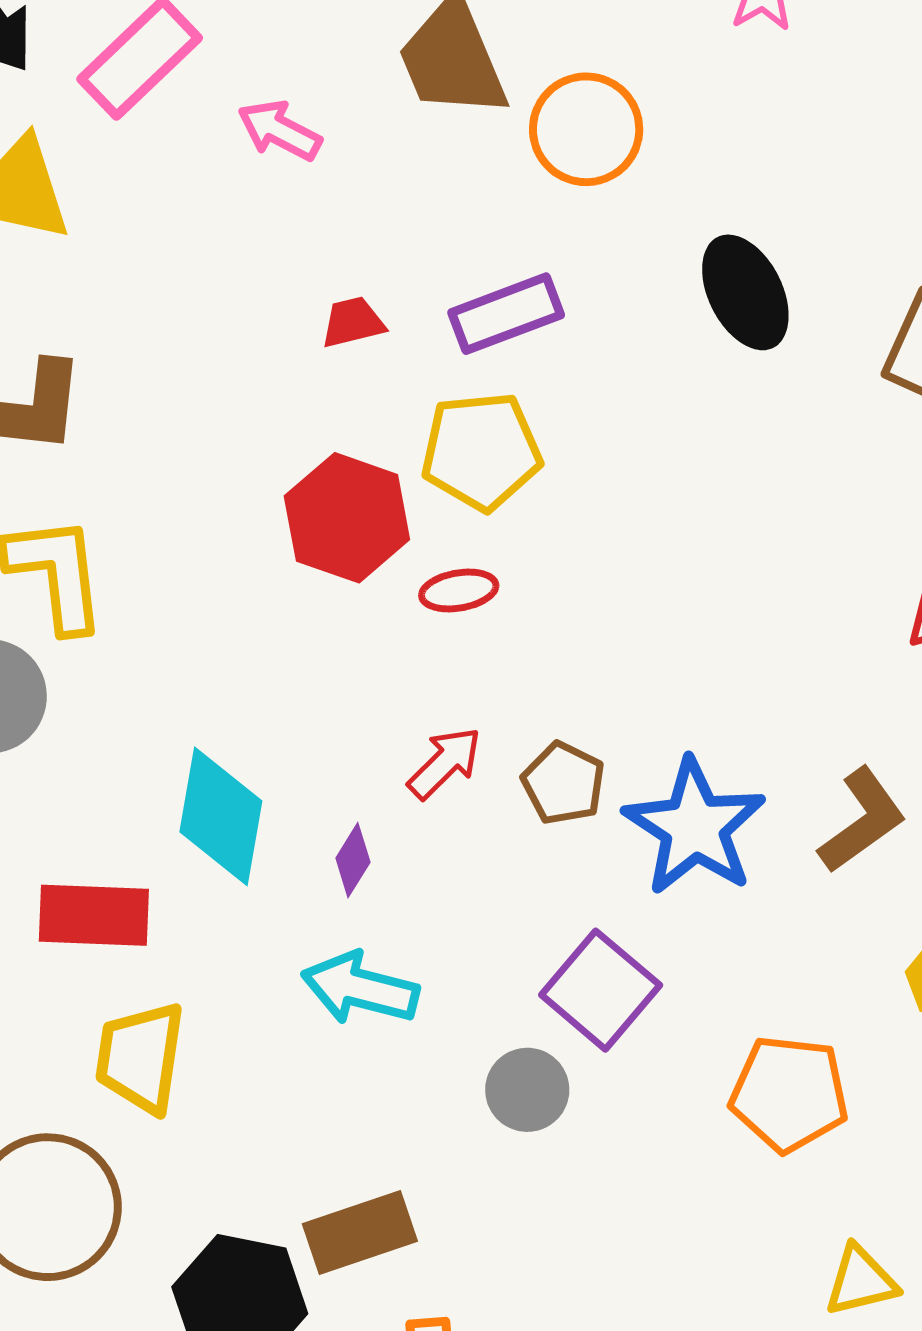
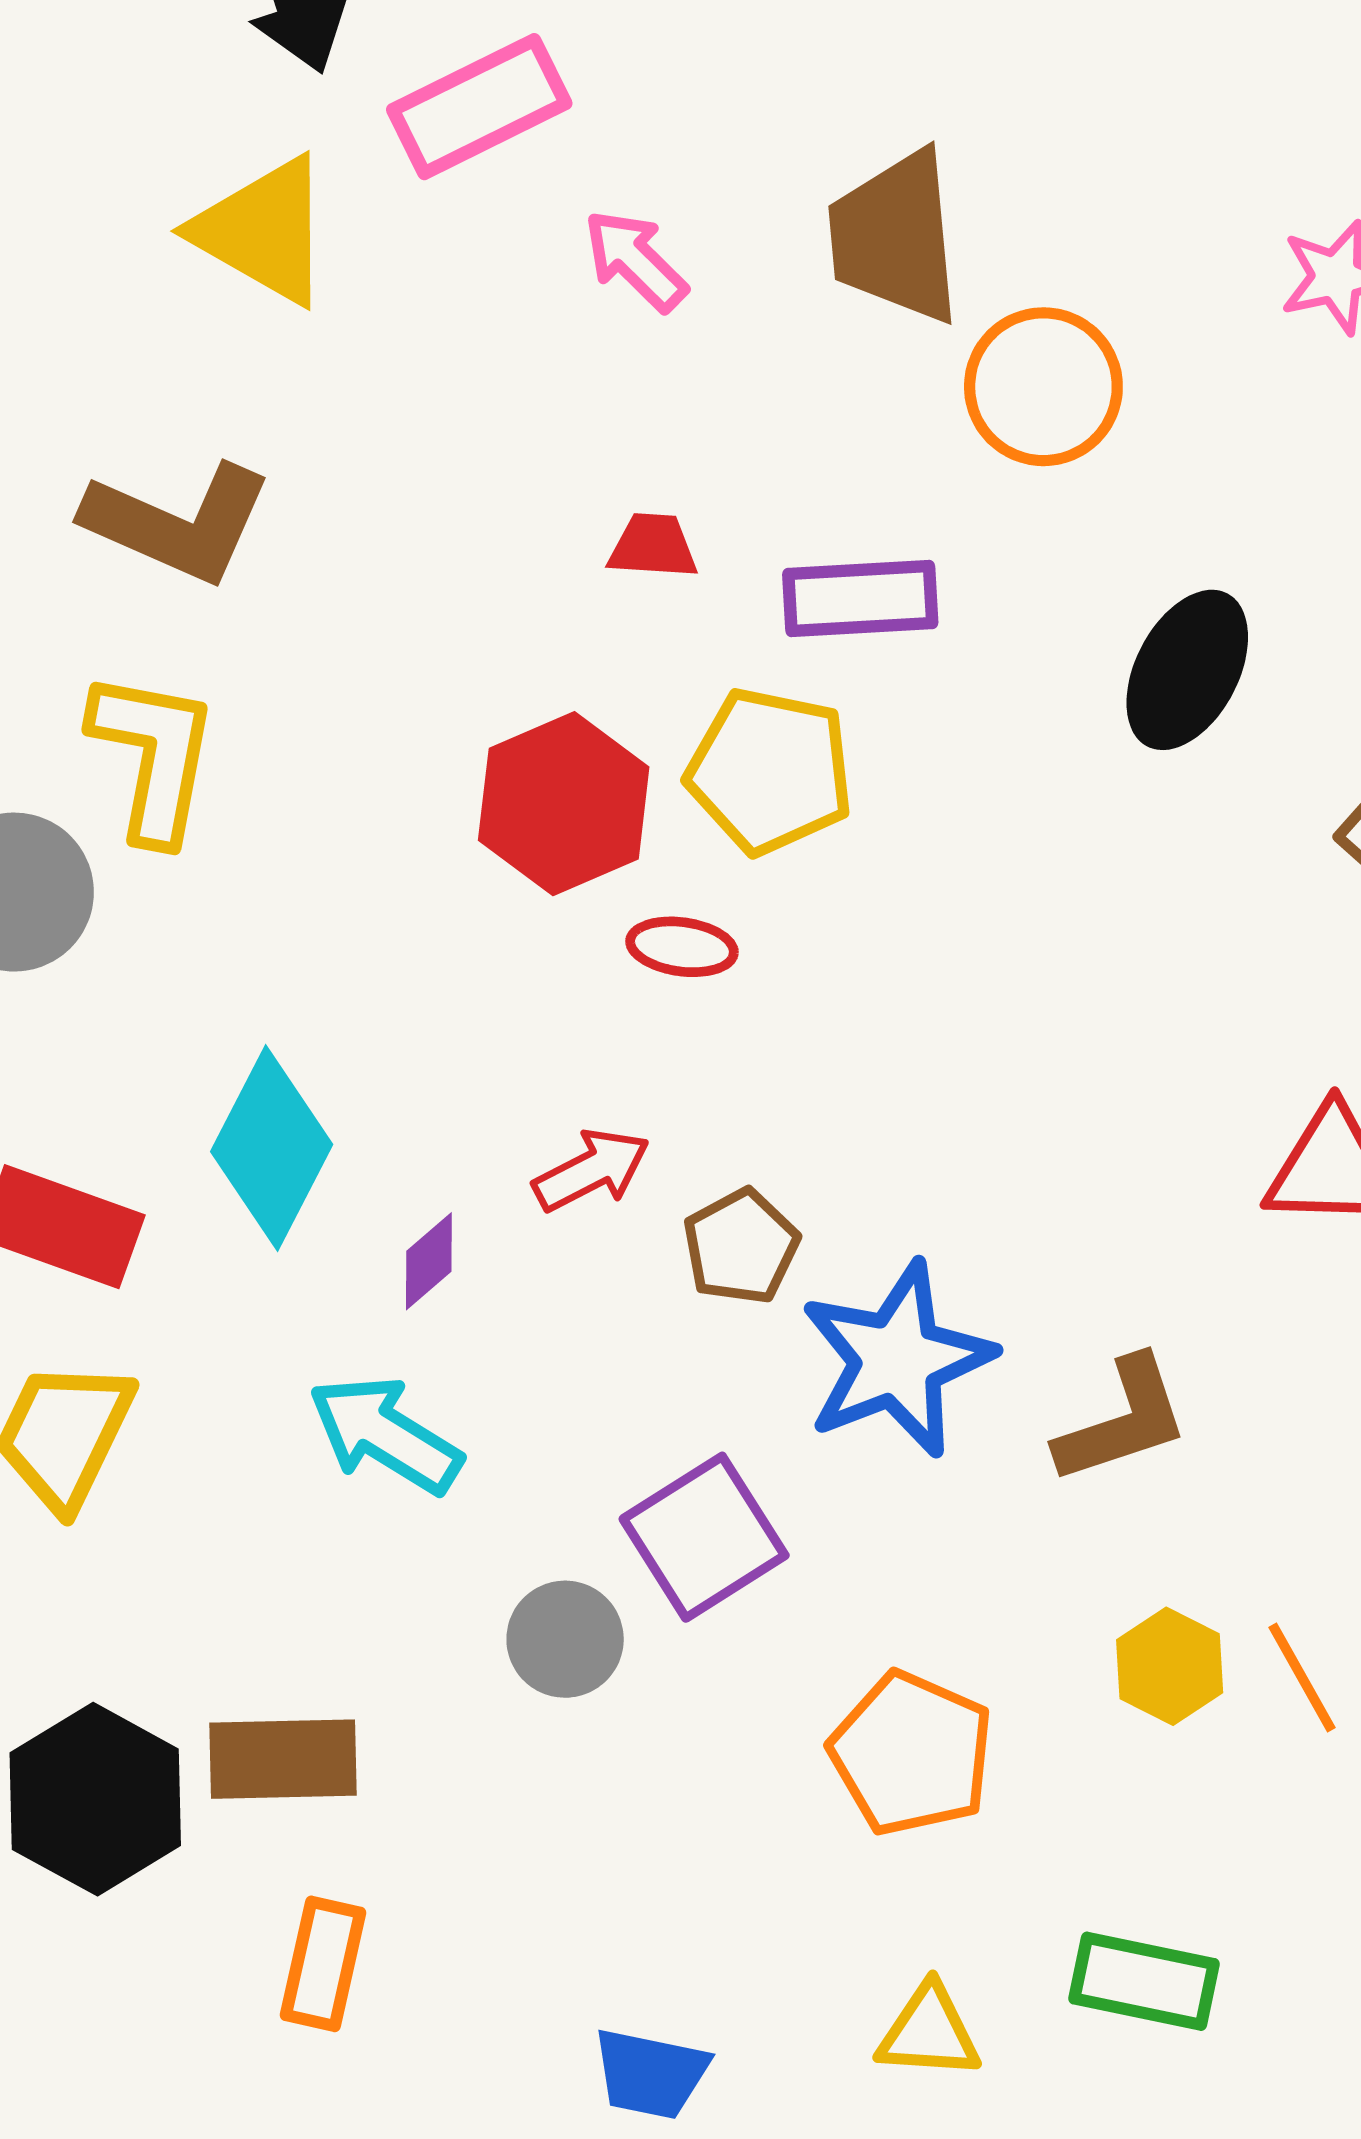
black ellipse: (745, 292) -> (1187, 670), turned 37

